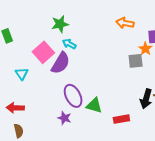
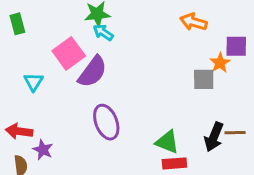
cyan arrow: (69, 44) -> (103, 32), moved
green triangle: (94, 106) -> (167, 142), moved
purple star: (64, 118) -> (43, 150), moved

